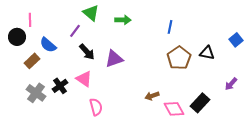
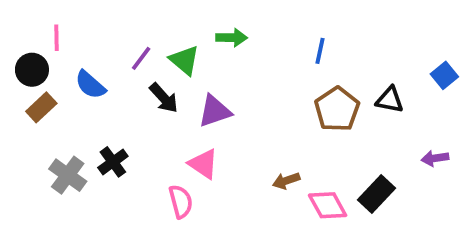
green triangle: (91, 13) -> (184, 60), moved
brown rectangle: (32, 61) -> (41, 107), moved
pink triangle: (84, 79) -> (203, 164), moved
purple arrow: (231, 84) -> (435, 158), turned 40

